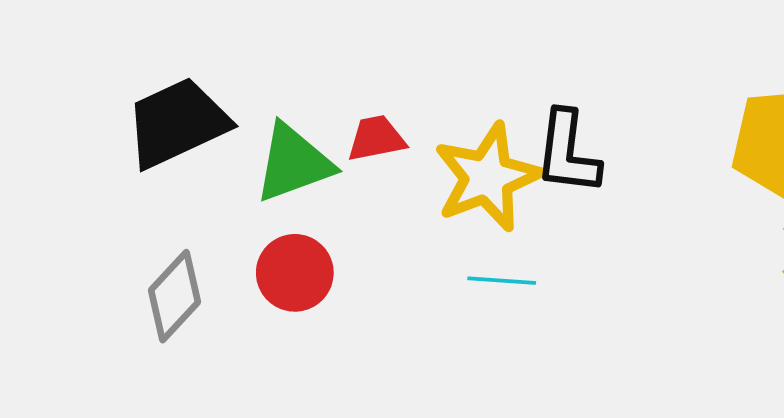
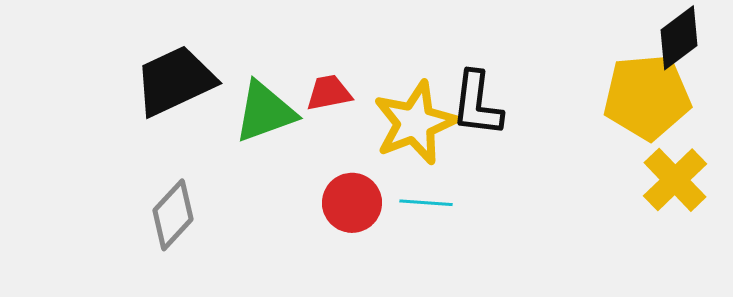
red circle: (295, 273) -> (352, 203), moved

